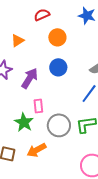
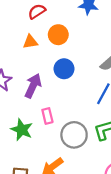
orange triangle: (18, 41) -> (30, 42), moved, turned 32
green star: (24, 122) -> (22, 130), moved

